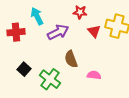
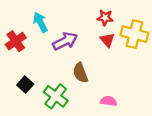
red star: (80, 12) -> (105, 18), moved
red cross: (16, 32) -> (16, 41), turned -30
pink semicircle: (94, 75) -> (109, 101), moved

